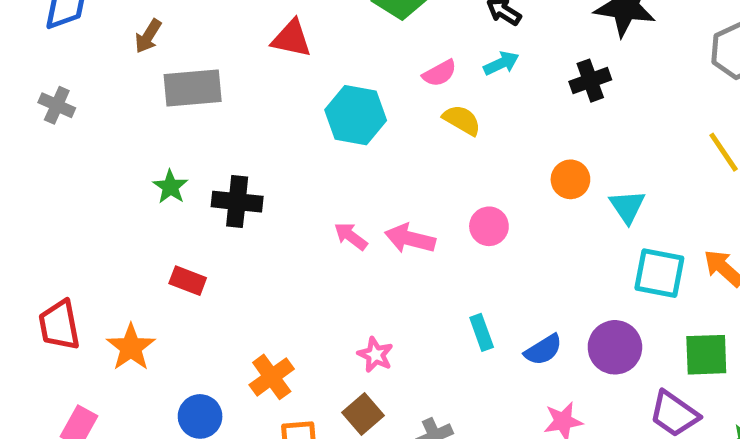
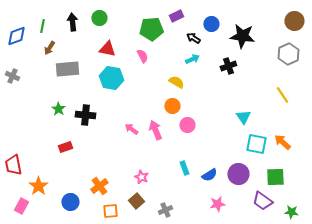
pink semicircle: (440, 73) -> (142, 56), moved, turned -88
cyan hexagon: (356, 115) -> (111, 78), moved
orange circle: (570, 179) -> (172, 106), moved
pink arrow: (410, 239) -> (155, 130), turned 54
red rectangle: (188, 281) -> (65, 147), turned -40
orange star: (131, 347) -> (38, 186), moved

